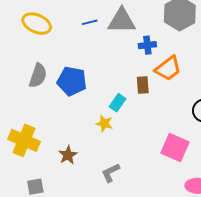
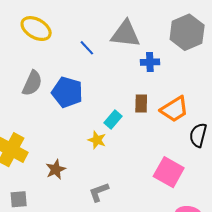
blue line: (90, 22) -> (87, 48), moved, turned 56
orange trapezoid: (168, 68) -> (174, 109), moved

